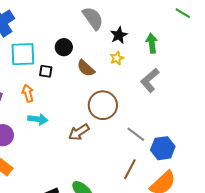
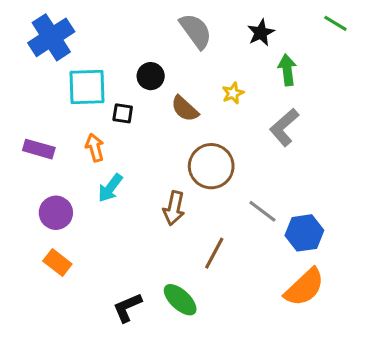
black star: (119, 35) -> (261, 33), moved
cyan arrow: (38, 119) -> (110, 188), turned 120
brown arrow: (79, 132) -> (174, 208), turned -45
brown line: (130, 169) -> (214, 253), moved

